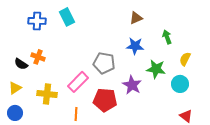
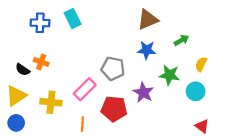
brown triangle: (136, 18) -> (148, 20), size x1.5
green arrow: (167, 37) -> (181, 40), turned 80
yellow triangle: (15, 88) -> (16, 96), size x1.5

